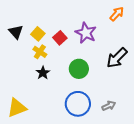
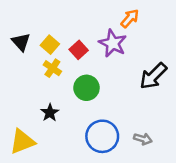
orange arrow: (117, 14) -> (130, 18), moved
green circle: (79, 69) -> (86, 88), moved
black star: (43, 73) -> (50, 113), moved
gray arrow: (109, 106) -> (143, 139), turned 40

